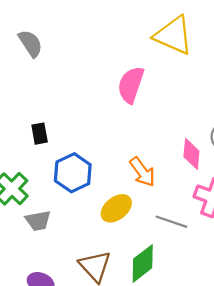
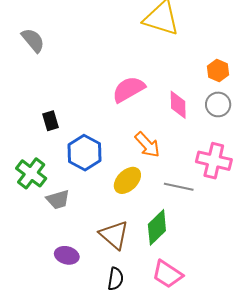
pink semicircle: (131, 85) -> (129, 89), moved, turned 48
pink diamond: (191, 154) -> (178, 105), moved

